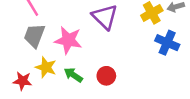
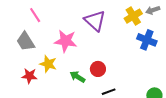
gray trapezoid: (34, 36) -> (26, 41), moved, turned -50
green arrow: (73, 75) -> (77, 77), moved

